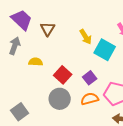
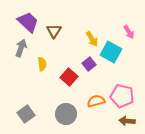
yellow semicircle: (36, 62) -> (42, 64), turned 80
purple square: (90, 78) -> (89, 64), moved
gray circle: (60, 99) -> (66, 114), moved

